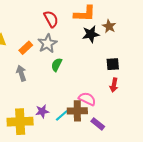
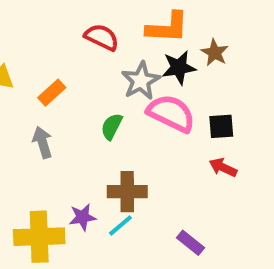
red semicircle: (51, 19) -> (102, 37), turned -36
gray star: (47, 44) -> (141, 81), moved
red arrow: (114, 85) -> (223, 167), turned 104
pink semicircle: (87, 99) -> (171, 113), moved, size x1.4
brown cross: (77, 111) -> (127, 192), moved

